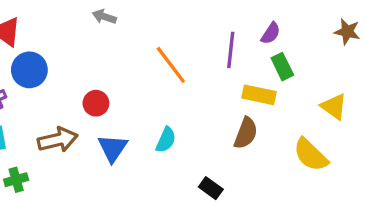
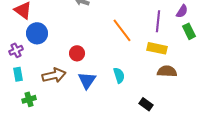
yellow rectangle: (259, 95) -> (157, 48), moved
brown semicircle: (246, 133) -> (167, 71), turned -108
cyan semicircle: (166, 140) -> (119, 75), turned -42

